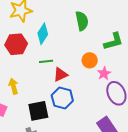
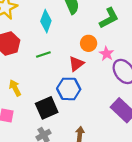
cyan diamond: (43, 34) -> (46, 21), moved
red triangle: (60, 75) -> (76, 64), moved

